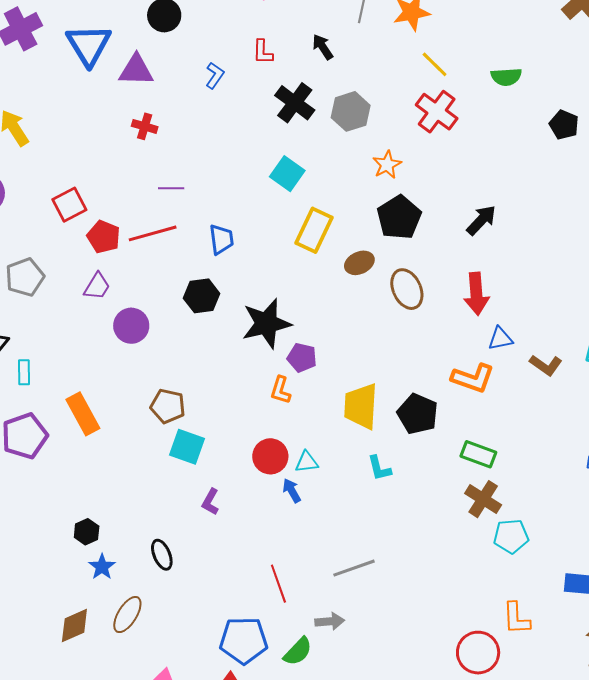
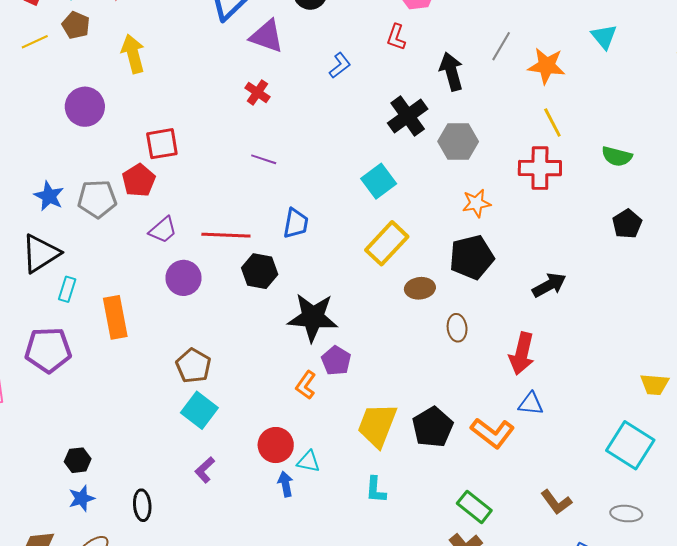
black arrow: (323, 47) -> (451, 71), size x1.4
red L-shape: (263, 52) -> (396, 37), moved
red cross: (437, 112) -> (540, 168), turned 36
black pentagon: (564, 125) -> (627, 224), moved
red line: (153, 233) -> (226, 235), moved
red pentagon: (104, 237) -> (139, 180), moved
brown ellipse: (407, 289) -> (457, 328), size x0.7
brown L-shape: (546, 365) -> (556, 502), moved
orange rectangle: (83, 414) -> (115, 317), moved
black pentagon: (418, 414) -> (433, 427), moved

